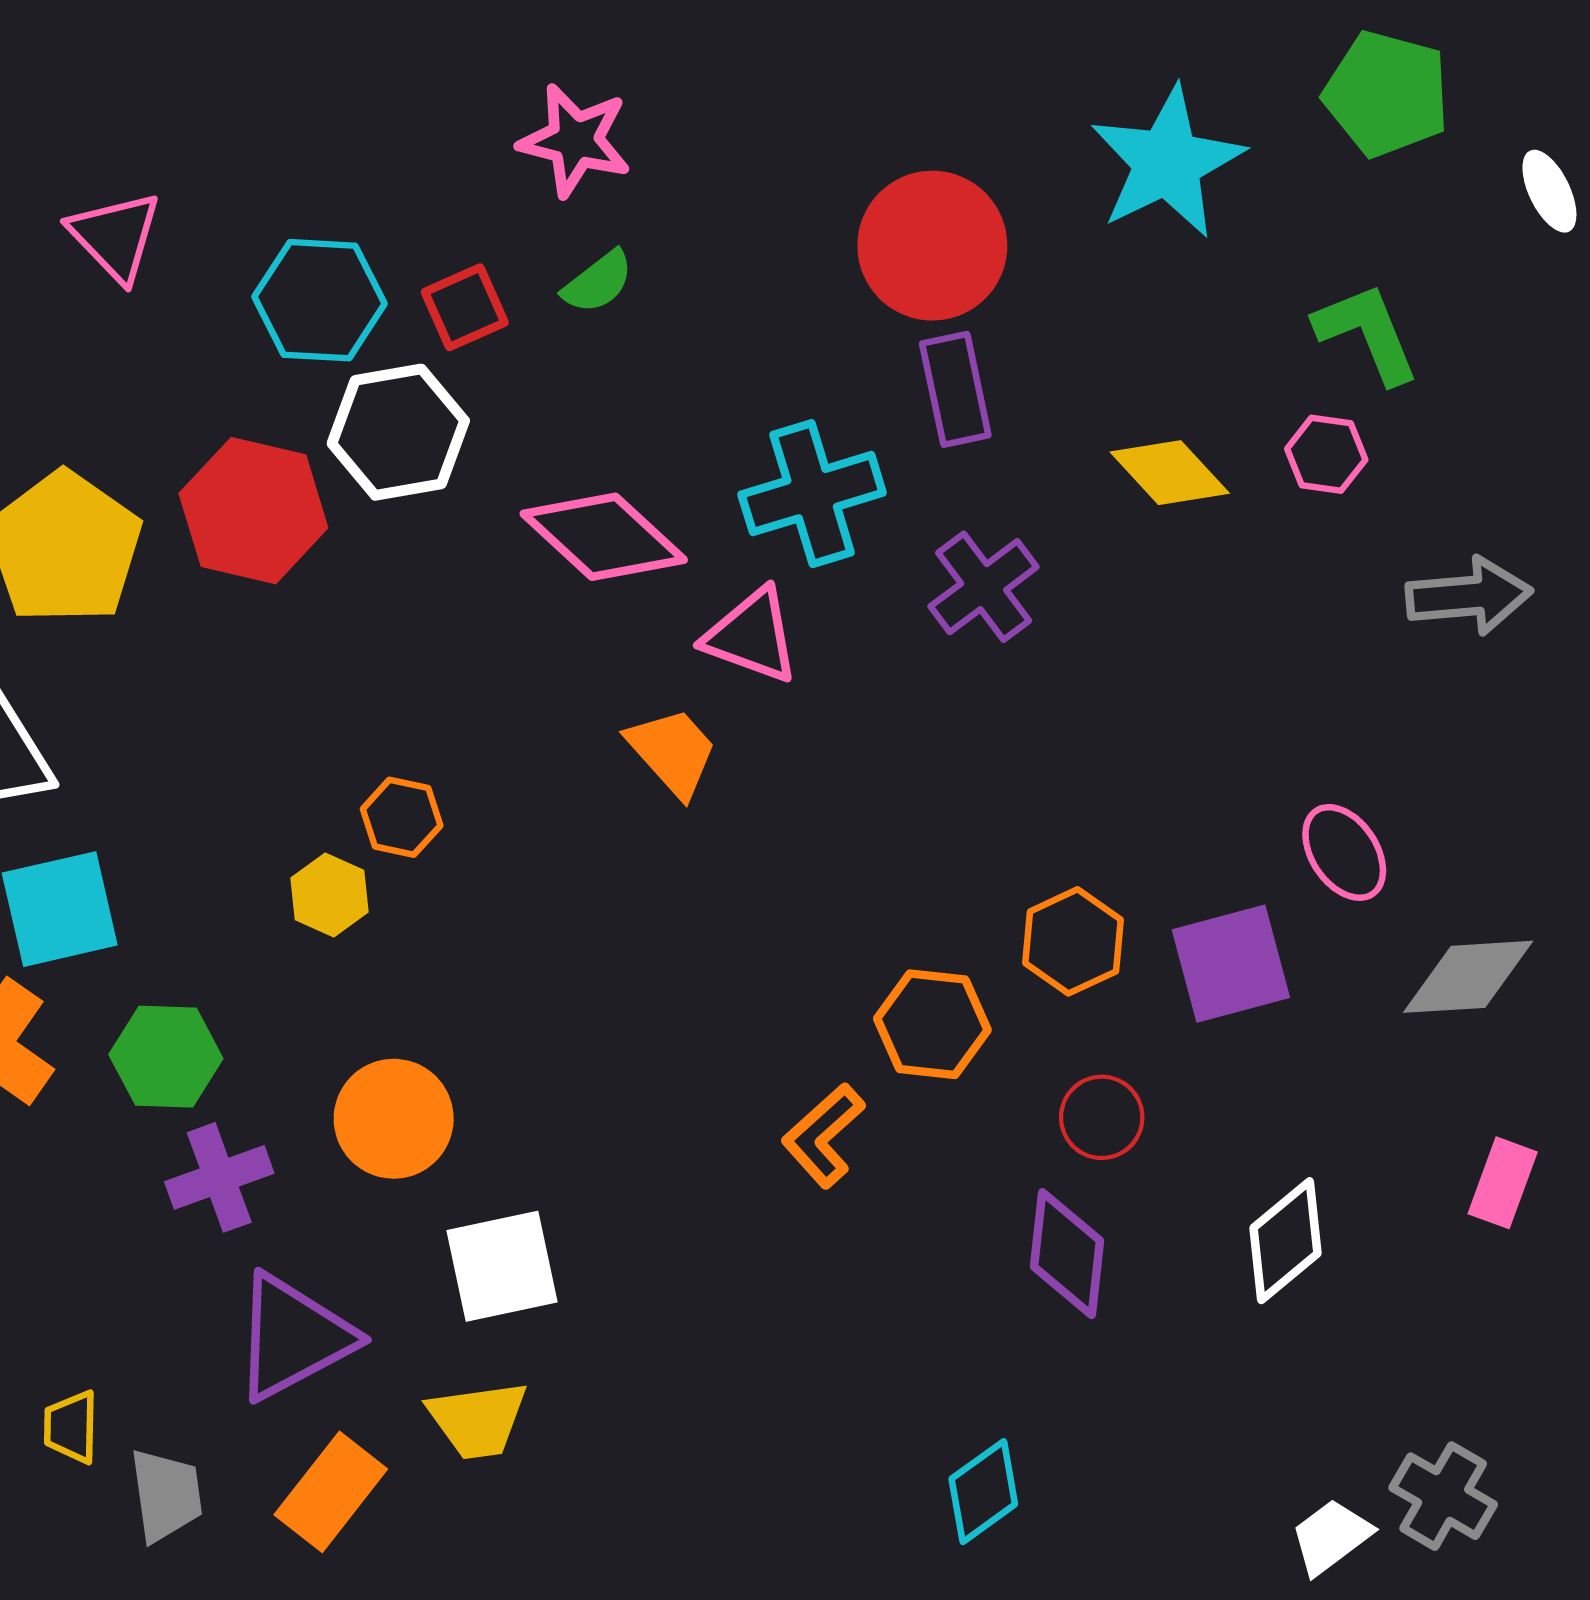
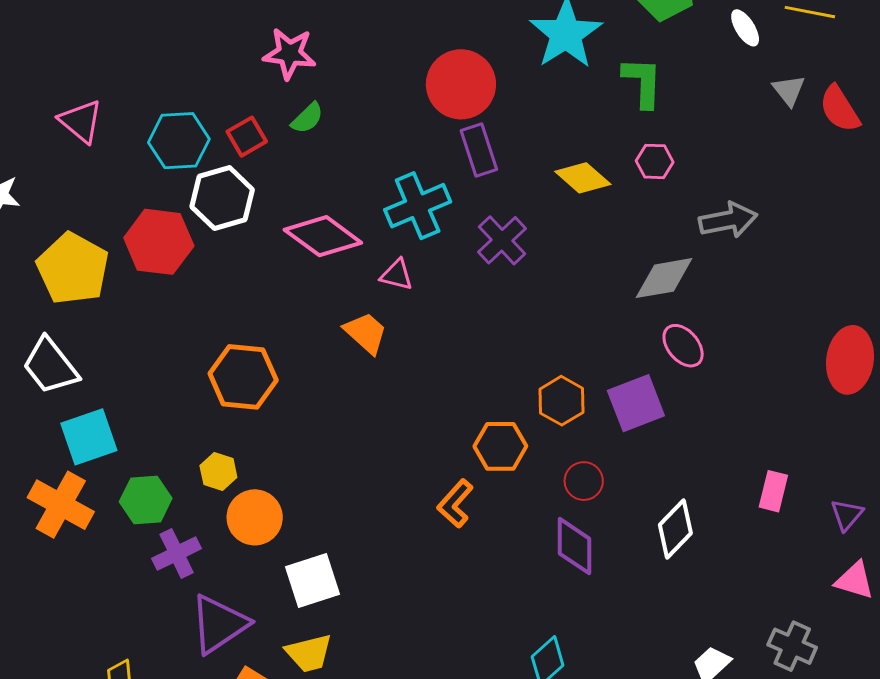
green L-shape: (1367, 333) -> (642, 82), moved, turned 30
pink triangle: (752, 636) -> (397, 275), size x0.7
orange hexagon: (402, 817) -> (243, 377), size x1.8
yellow hexagon: (329, 895) -> (218, 471), moved
gray diamond: (1468, 977) -> (664, 278), moved
gray cross: (1443, 1496) -> (792, 646), moved

